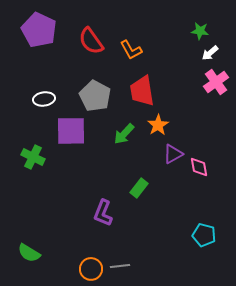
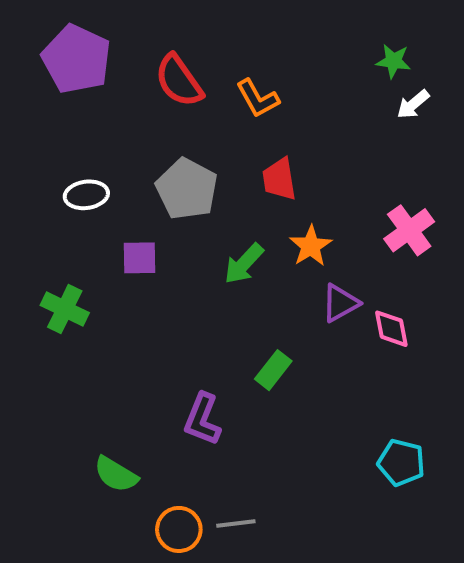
pink cross: (216, 82) -> (409, 230), moved
red trapezoid: (142, 91) -> (279, 179), size x0.7
purple square: (71, 131) -> (139, 258), size x0.6
green semicircle: (29, 253) -> (116, 474), moved

